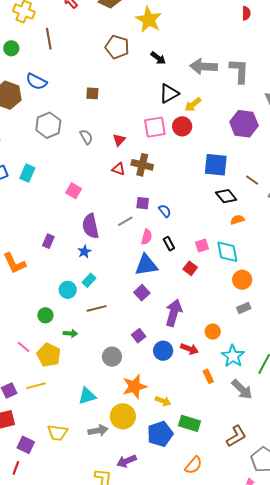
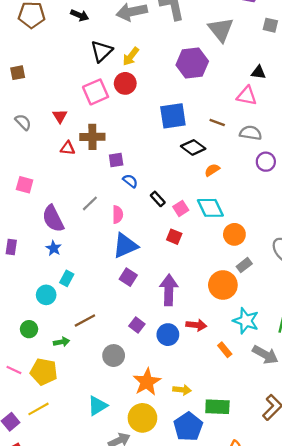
purple square: (143, 203) -> (116, 160), moved
black rectangle: (169, 244) -> (158, 199), moved
brown line: (97, 308) -> (85, 321), moved
orange circle: (213, 332) -> (223, 285), moved, size x1.6

